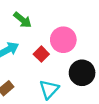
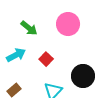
pink circle: (63, 40) -> (68, 24), moved

